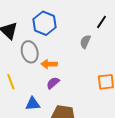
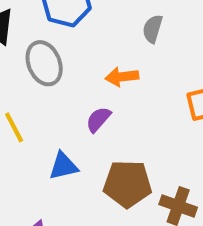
orange arrow: (49, 64) -> (122, 77), moved

